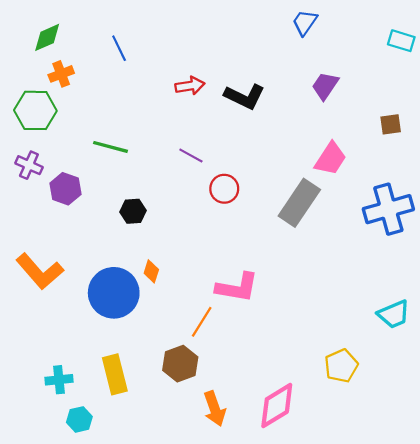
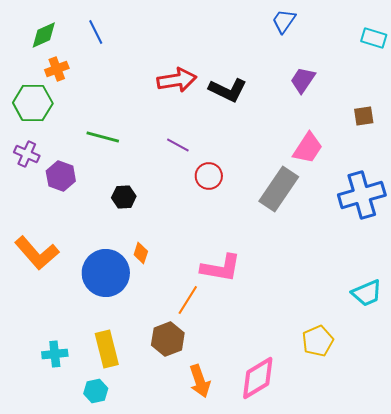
blue line: (119, 48) -> (96, 32), moved
red arrow: (190, 86) -> (177, 80), size x1.4
cyan hexagon: (79, 419) -> (96, 391), moved

